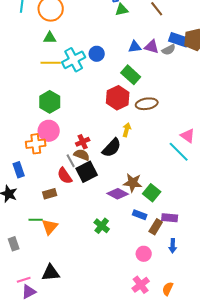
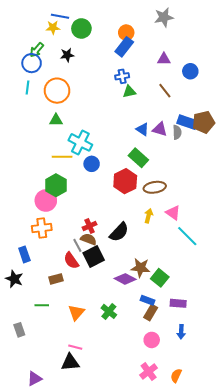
blue triangle: (135, 47) -> (142, 129), turned 40
gray semicircle: (169, 50) -> (177, 132), turned -64
blue circle: (97, 54) -> (92, 164), moved
cyan cross: (74, 60) -> (80, 142), turned -35
yellow line: (51, 63) -> (62, 157), moved
yellow arrow: (127, 130) -> (149, 216), moved
pink circle: (49, 131) -> (46, 201), moved
pink triangle: (188, 136) -> (173, 213), moved
orange triangle: (50, 227) -> (76, 312), moved
brown rectangle: (156, 227) -> (151, 312), moved
black triangle: (51, 273) -> (70, 362), moved
pink line: (24, 280) -> (75, 347), moved, turned 32

